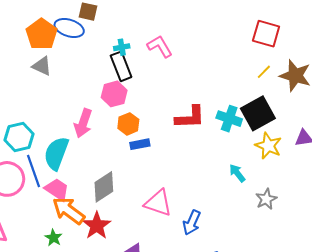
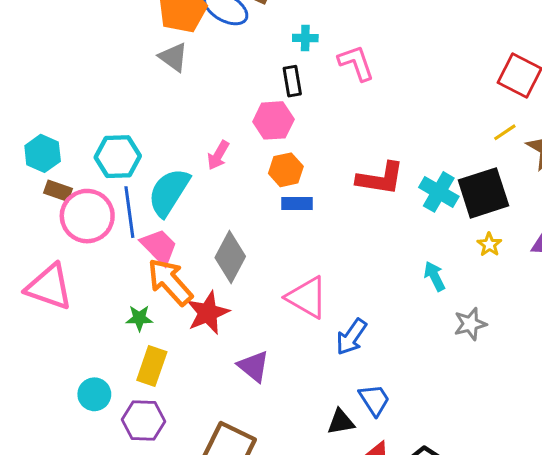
cyan cross: (122, 47) -> (305, 38), moved
black rectangle: (121, 66) -> (292, 81), size x0.7
pink arrow: (83, 123) -> (218, 155), size x0.7
yellow star: (268, 146) -> (489, 245), size x0.6
gray diamond: (104, 187) -> (230, 257), turned -40
green star: (53, 238) -> (139, 318), turned 30

